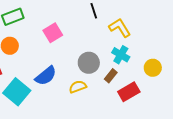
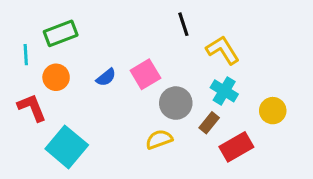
pink square: (53, 33) -> (145, 74), moved
blue semicircle: (46, 76) -> (106, 77), moved, size x0.6

